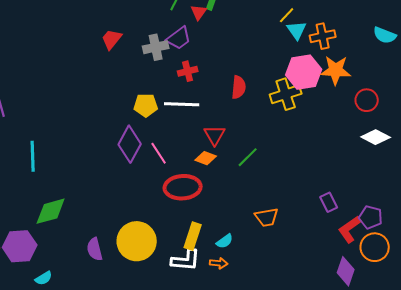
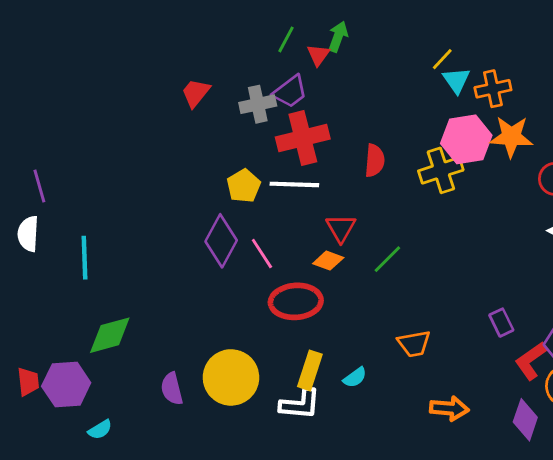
red cross: (188, 71) -> (303, 138), size x1.8
yellow pentagon: (146, 105) -> (244, 186), turned -30
orange arrow: (219, 263) -> (449, 408), moved, size x1.5

